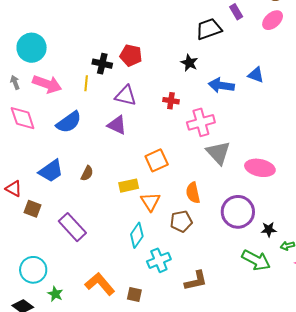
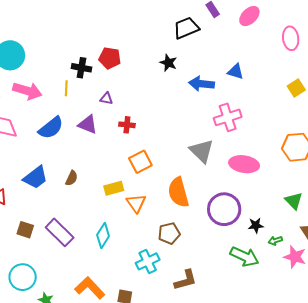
purple triangle: (126, 96) -> (106, 99), size x0.6
red cross: (171, 101) -> (127, 125), moved
pink cross: (201, 122) -> (228, 117), moved
purple triangle: (117, 125) -> (88, 124), moved
orange semicircle: (193, 193) -> (178, 192), size x1.4
brown square: (33, 209) -> (25, 230), moved
brown pentagon: (181, 221) -> (169, 233), moved
cyan diamond: (137, 235) -> (103, 235), moved

